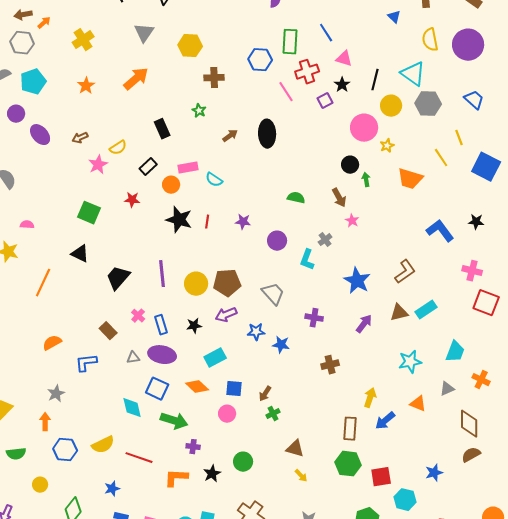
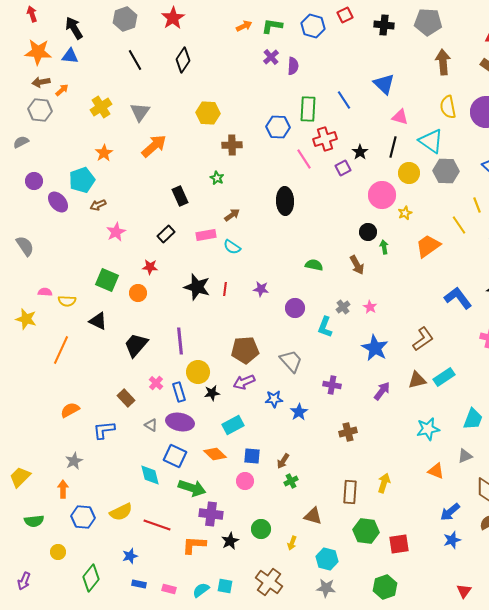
blue triangle: (394, 17) -> (384, 84), moved, size x1.6
gray triangle: (144, 33) -> (140, 112), moved
pink triangle: (344, 59) -> (400, 117), moved
cyan pentagon: (33, 82) -> (82, 180), moved
brown arrow: (230, 136) -> (232, 215), moved
yellow semicircle: (118, 148) -> (67, 301), moved, turned 36
orange trapezoid: (410, 179) -> (428, 246), turned 128
orange circle: (171, 185) -> (138, 293), moved
pink star: (352, 221) -> (370, 307), moved
yellow circle: (196, 284) -> (198, 372), moved
blue star: (281, 345) -> (299, 412), turned 30
gray triangle: (133, 358) -> (151, 425), turned 40
yellow arrow: (370, 398) -> (384, 483), moved
blue arrow: (385, 421) -> (450, 512), moved
brown rectangle: (350, 429) -> (350, 492), moved
purple cross: (193, 447) -> (211, 514), size x1.6
yellow arrow: (301, 476) -> (292, 543), moved, turned 64
cyan hexagon: (405, 500) -> (327, 559), moved

